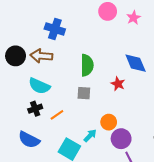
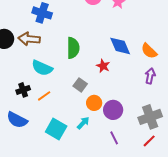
cyan semicircle: (39, 86) -> (42, 68), moved
gray square: (84, 93) -> (80, 85), moved, turned 32
cyan arrow: (90, 136) -> (83, 123), moved
purple circle: (121, 139) -> (113, 110), moved

